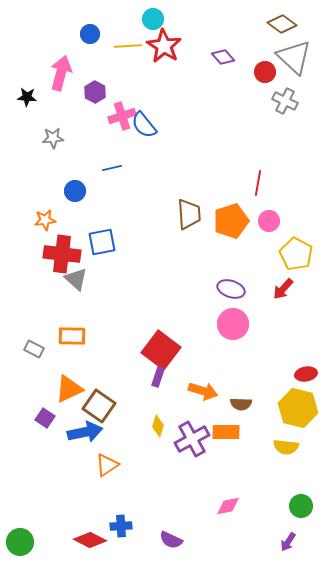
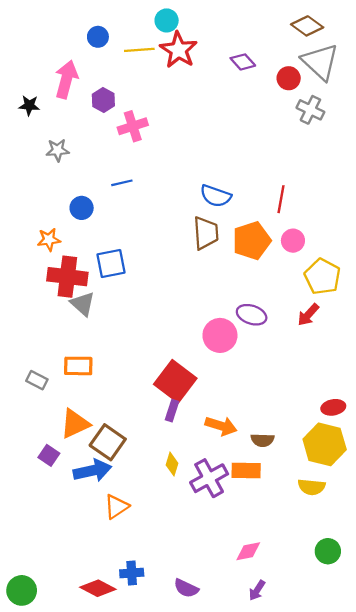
blue semicircle: (144, 125) -> (216, 196), moved, turned -32
pink circle: (233, 324) -> (220, 335), moved
purple arrow: (288, 542) -> (257, 590), moved

